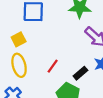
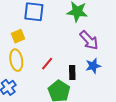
black rectangle: (80, 73) -> (72, 73), turned -56

